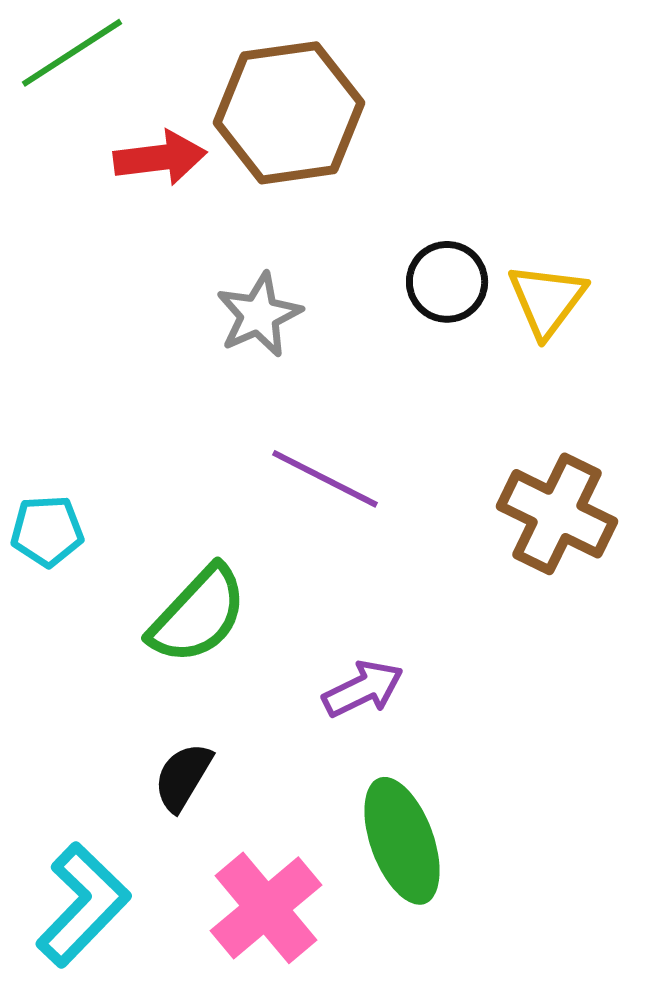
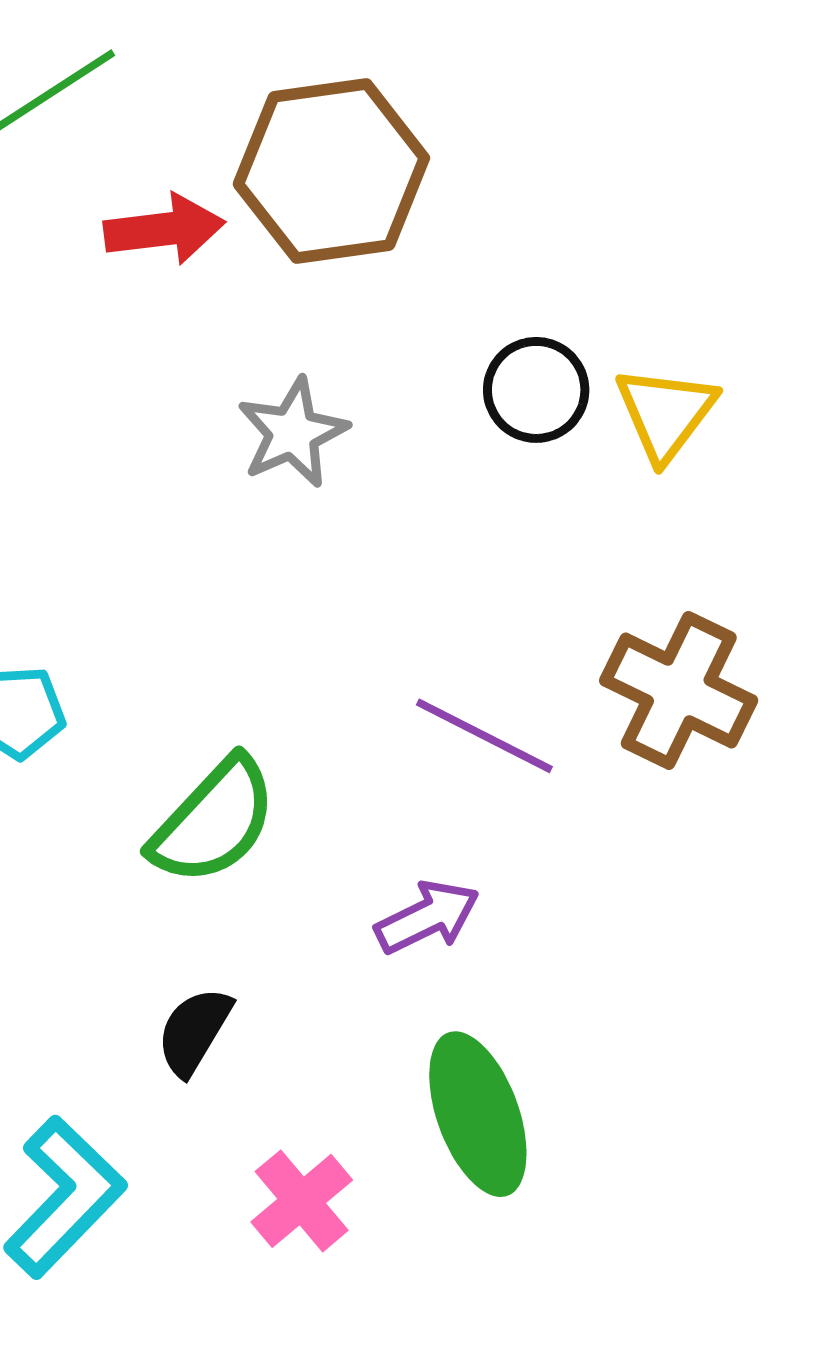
purple line: (325, 479) -> (484, 736), moved
pink cross: (266, 908) -> (302, 1201), size x0.7

